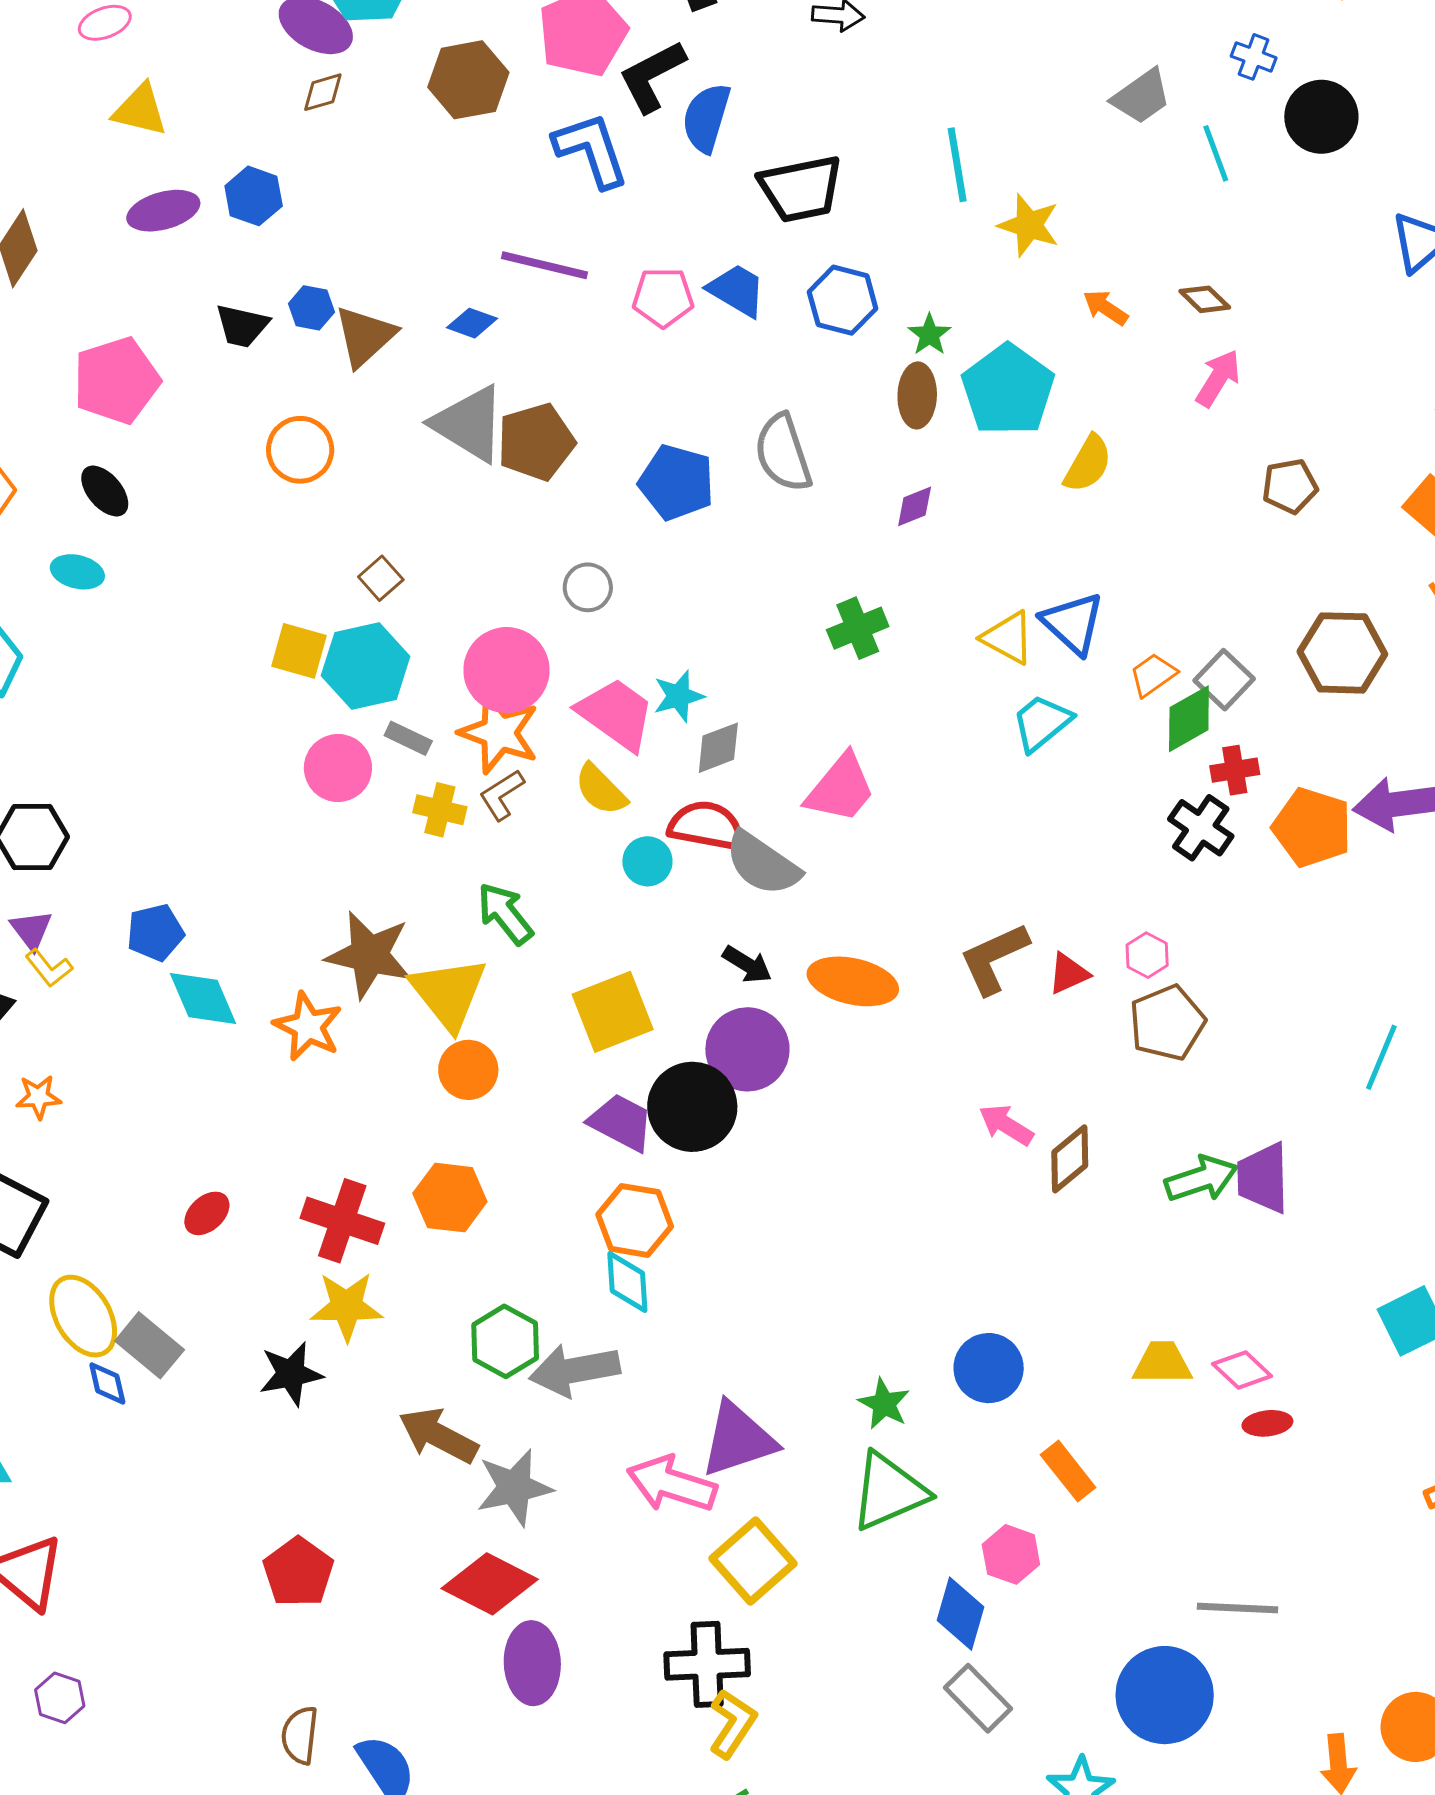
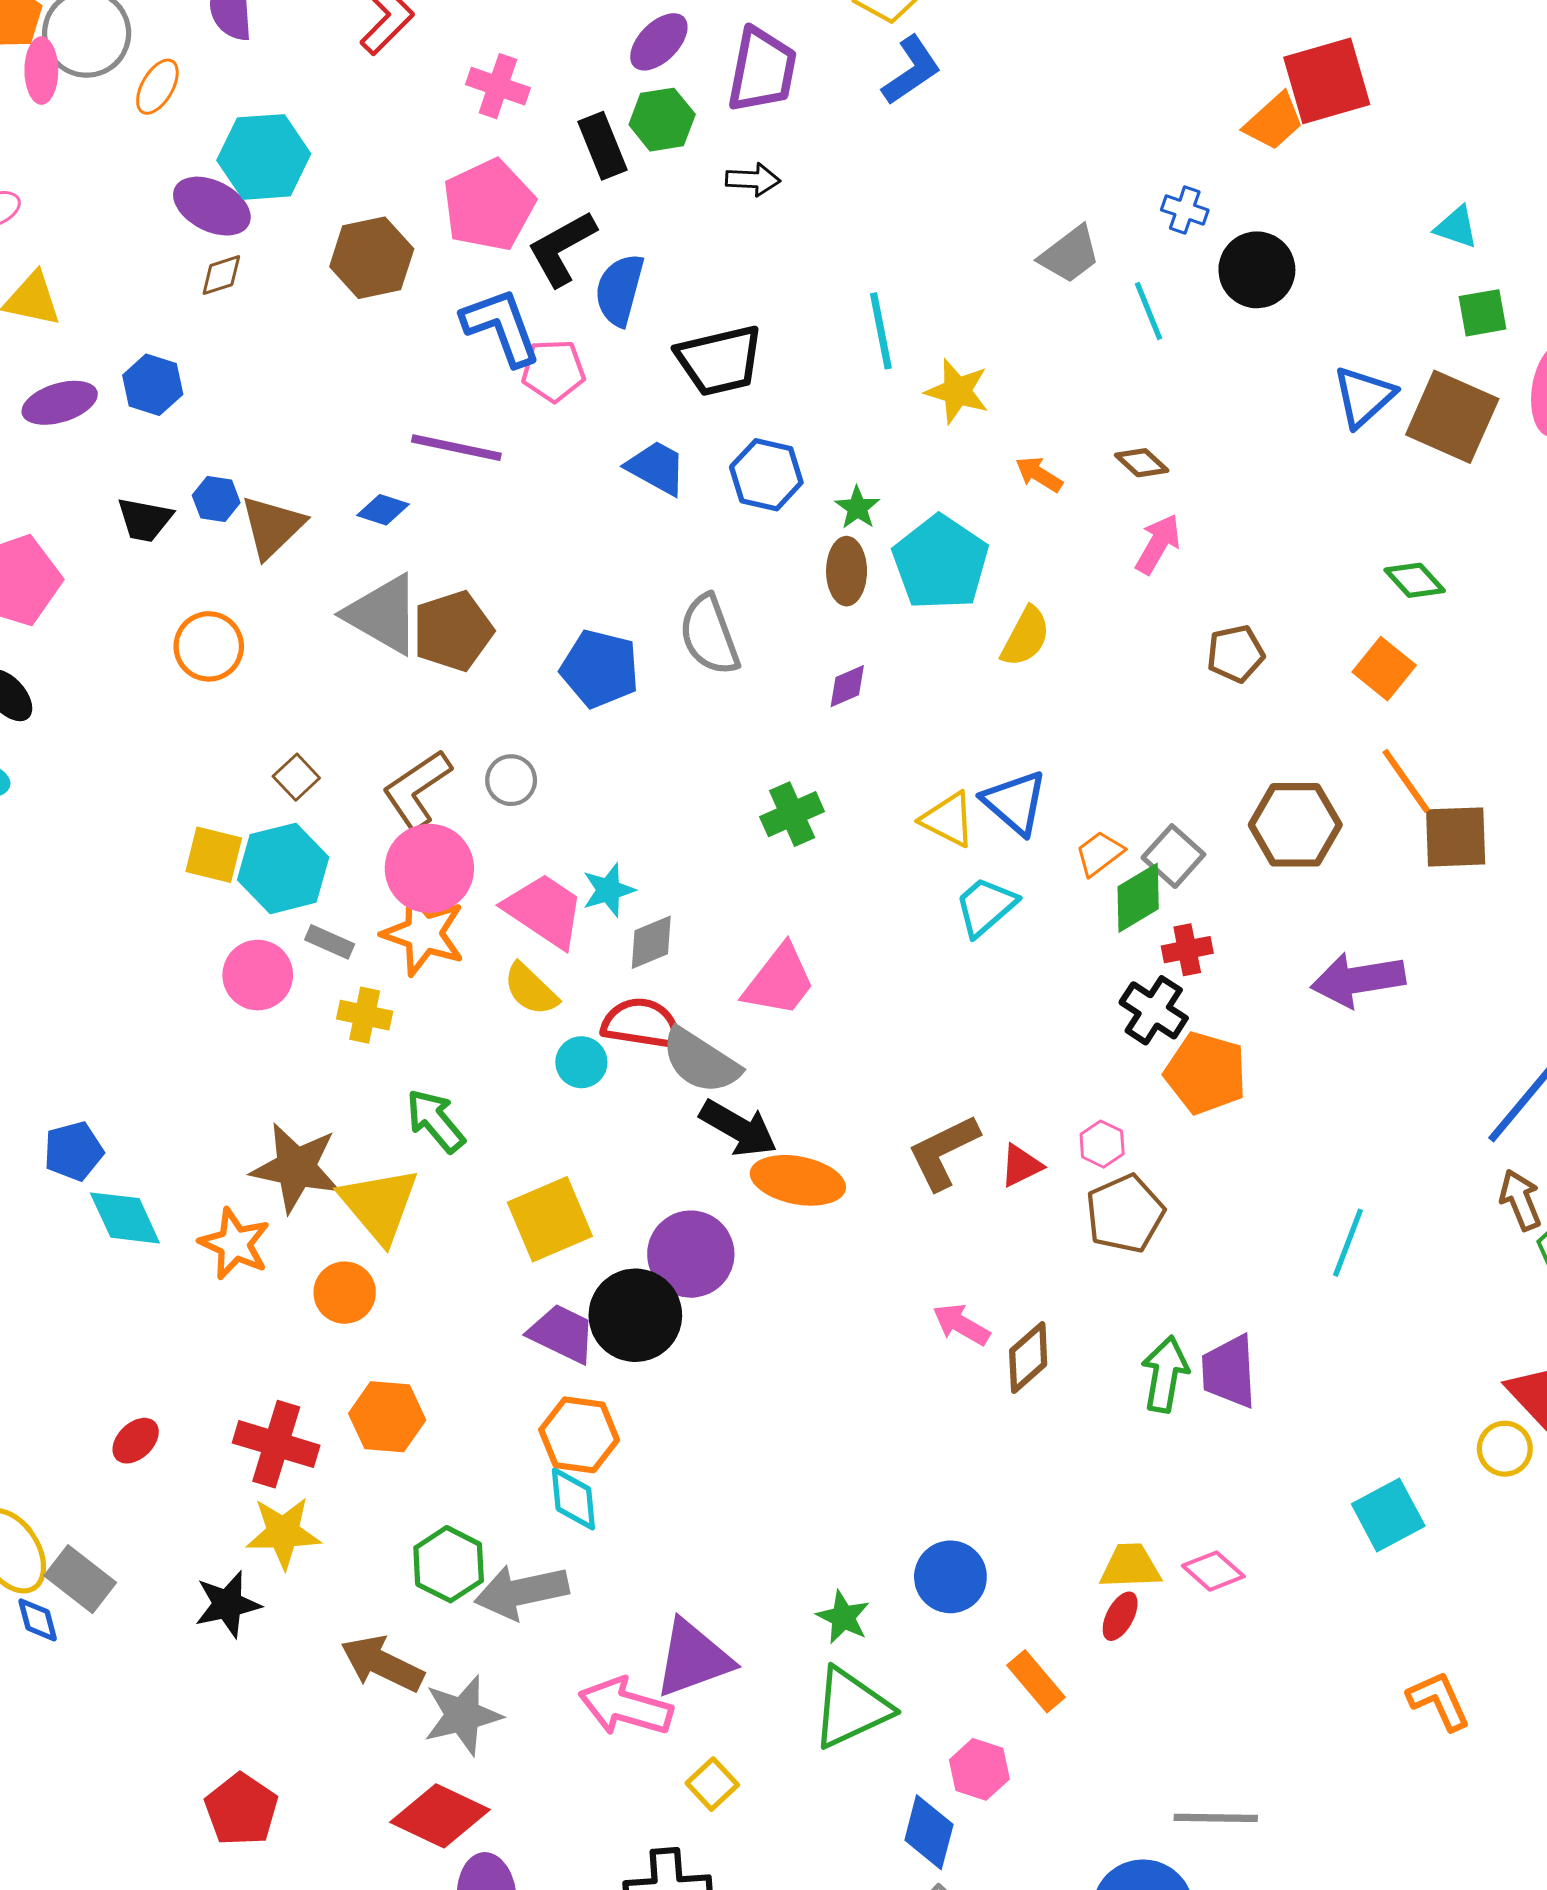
pink pentagon: (663, 297) -> (553, 371), moved
brown L-shape: (502, 795) -> (417, 790), moved, size x1.5
orange pentagon: (1312, 827) -> (1206, 1073), moved
black arrow: (747, 964) -> (738, 1128), moved, size x1.5
orange circle: (468, 1070) -> (345, 1293), moved
green arrow: (1201, 1179) -> (1165, 1374), turned -60
red ellipse: (1267, 1423) -> (1120, 1616), moved, turned -54
yellow square: (753, 1561) -> (712, 1784), size x0.6

